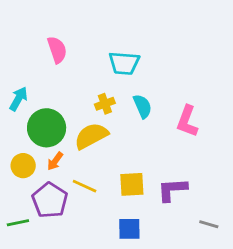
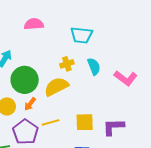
pink semicircle: (57, 50) -> (34, 24), turned -78
pink L-shape: (187, 121) -> (126, 78), turned -75
yellow line: (85, 186) -> (51, 122), turned -42

